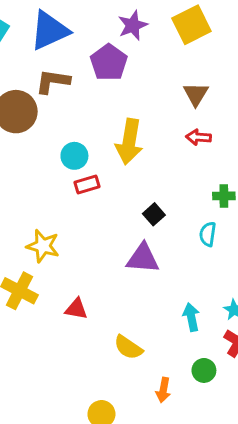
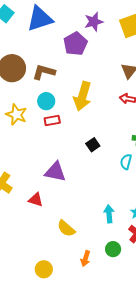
brown L-shape: (53, 81) -> (44, 72), moved
yellow star: (43, 246) -> (16, 114), moved
purple triangle: (143, 258) -> (55, 172), moved

